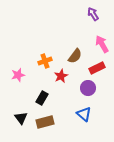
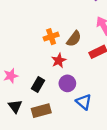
orange cross: (45, 61) -> (51, 37), moved
pink star: (18, 75) -> (11, 76), moved
purple circle: (88, 88) -> (67, 83), moved

